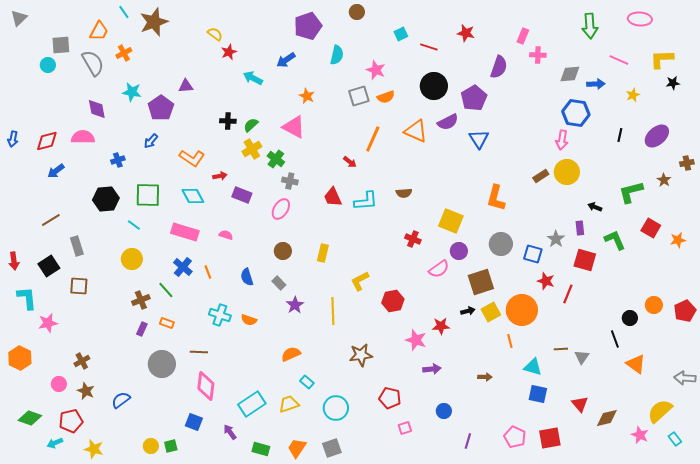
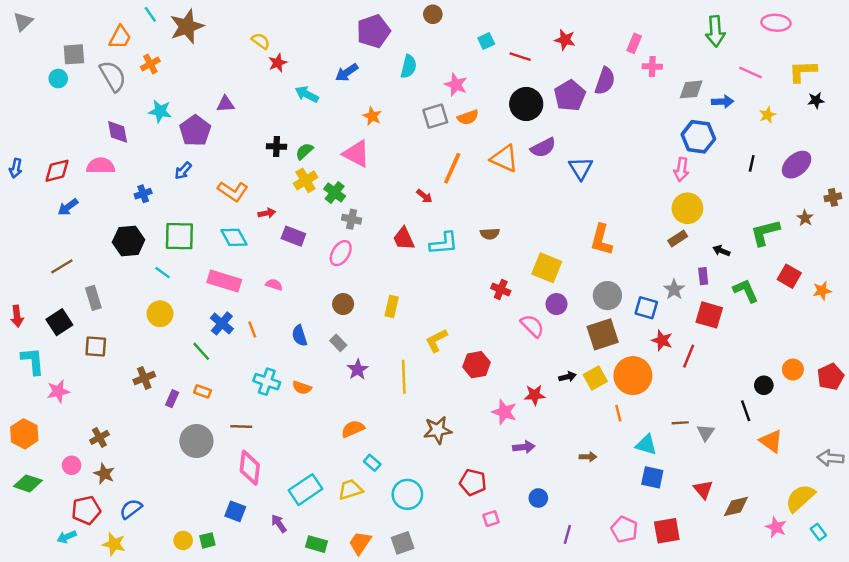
purple pentagon: (474, 98) -> (570, 96), moved
brown rectangle: (541, 176) -> (678, 239), moved
pink semicircle: (439, 269) -> (532, 326), turned -100
brown square: (481, 282) -> (603, 334), moved
brown cross: (141, 300) -> (144, 378), moved
blue semicircle: (121, 400) -> (131, 509), moved
green diamond: (30, 418) -> (28, 483), moved

